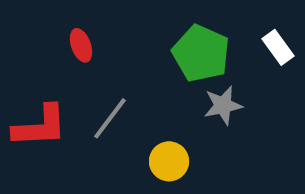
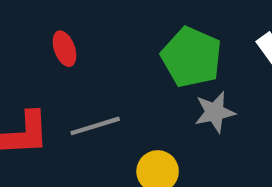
gray line: (110, 118) -> (95, 126), turned 36

